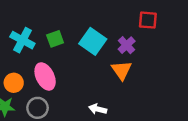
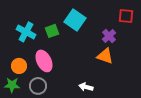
cyan square: (93, 41) -> (75, 20), moved
orange triangle: (122, 70) -> (105, 56), turned -36

